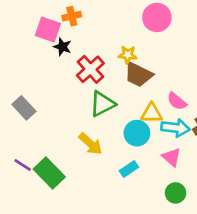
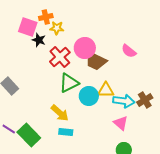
pink circle: (157, 17) -> (85, 48), moved
yellow star: (128, 55) -> (57, 28), moved
pink semicircle: (177, 101) -> (129, 51), moved
cyan circle: (137, 133) -> (89, 96), moved
cyan rectangle: (129, 169) -> (66, 132), moved, turned 40

